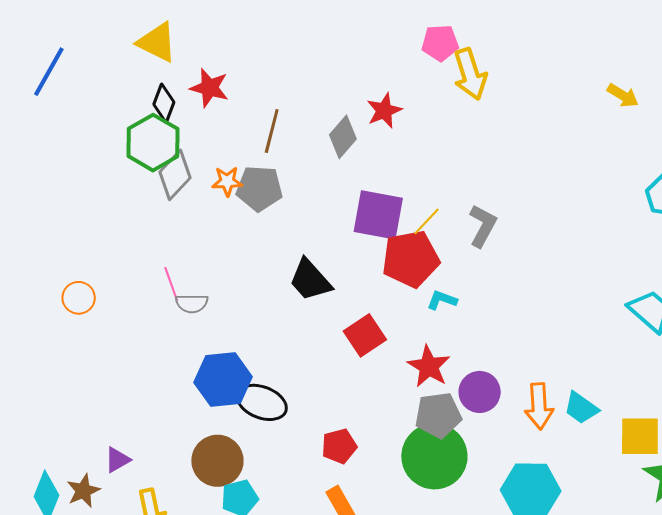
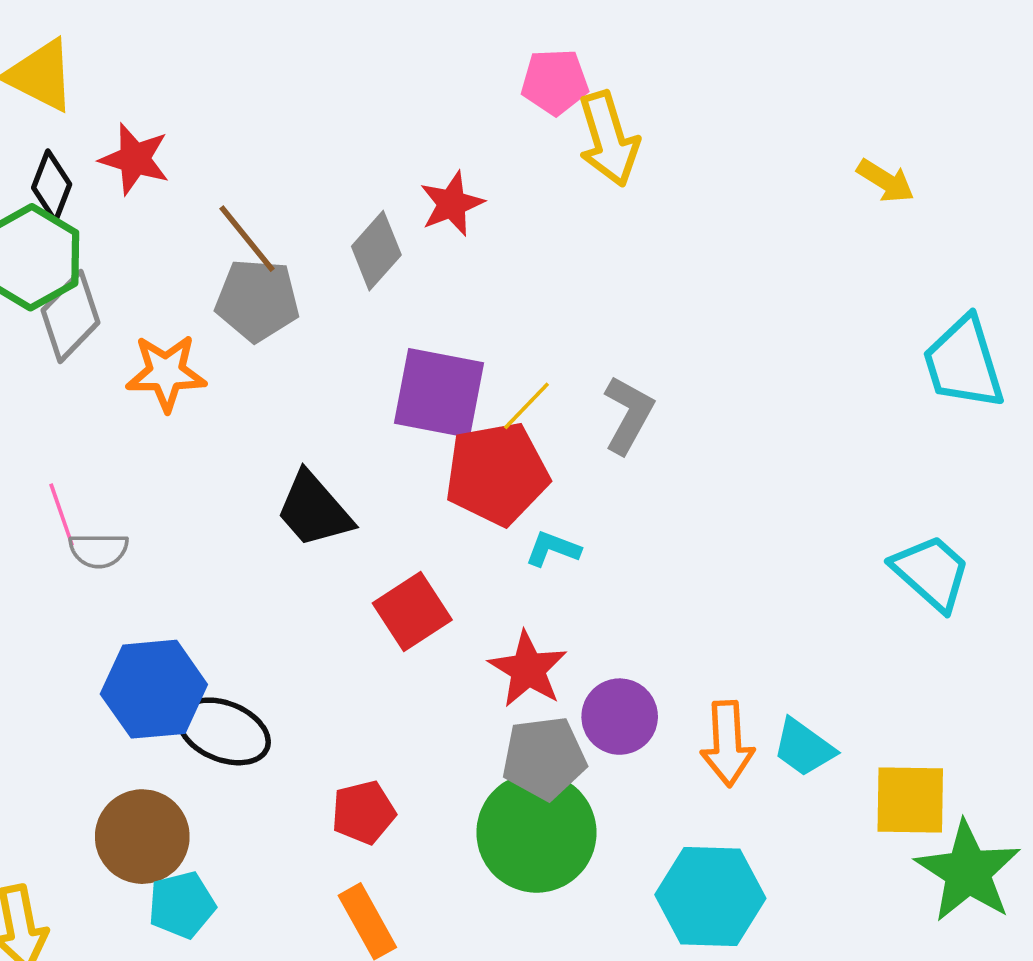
brown line: (272, 131) -> (247, 239), turned -54
orange star: (227, 181) -> (166, 373), moved, size x1.4
gray pentagon: (259, 188) -> (257, 300), moved

